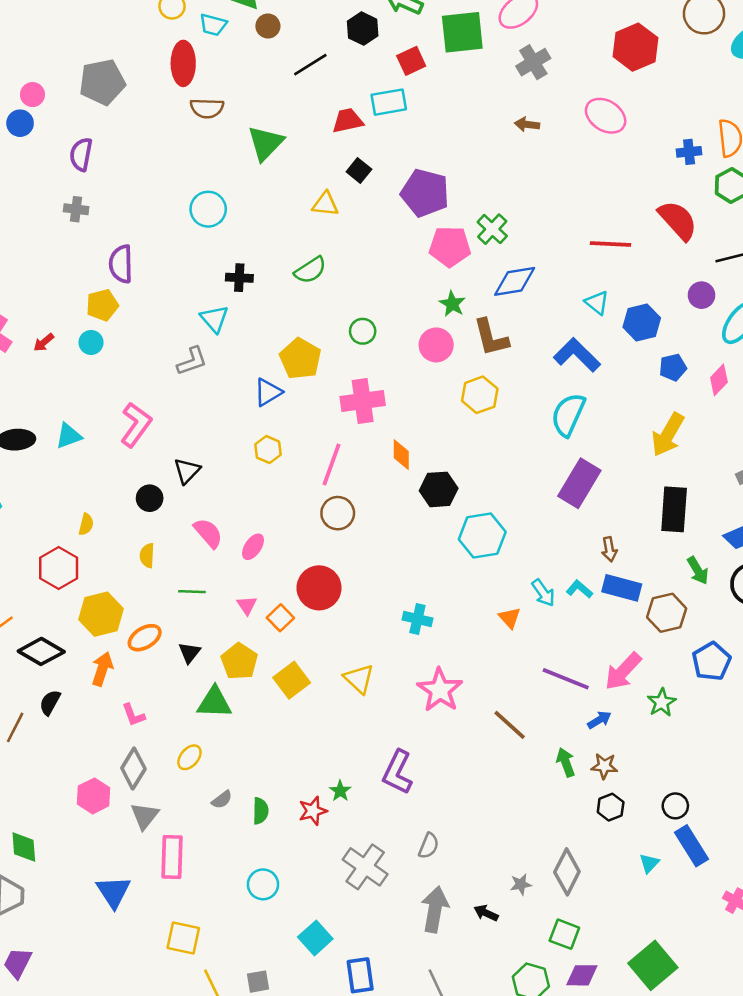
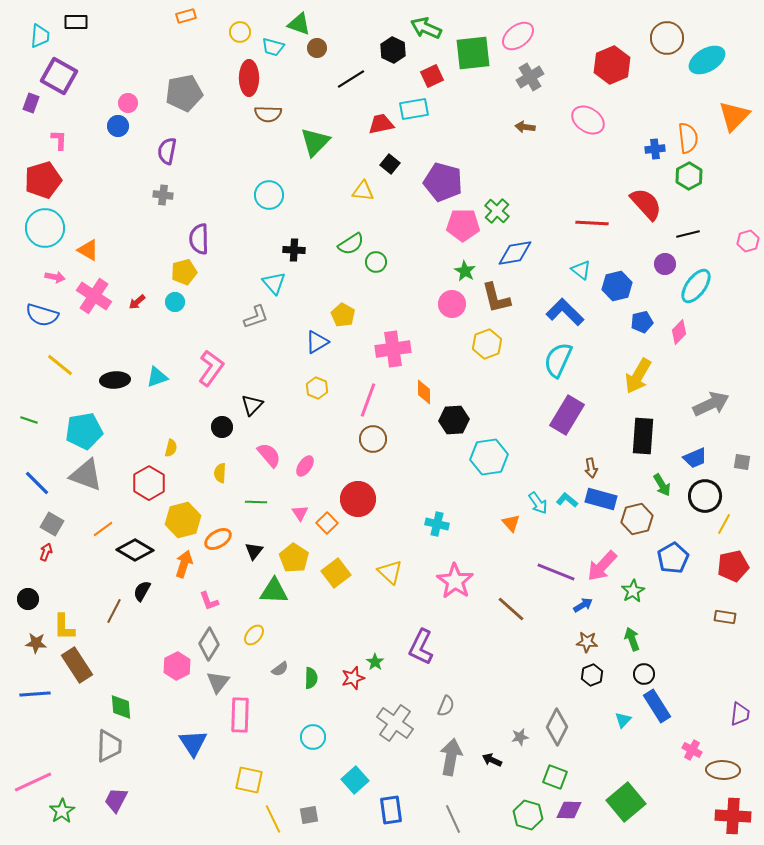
green circle: (363, 331) -> (376, 262), moved
yellow pentagon: (300, 359) -> (343, 315), size x0.7
green arrow: (566, 762) -> (632, 639), moved

